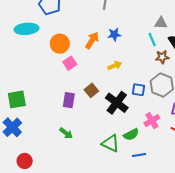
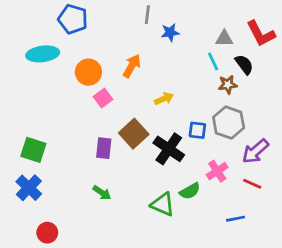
blue star: (114, 34) -> (170, 32), moved
brown square: (91, 90) -> (134, 134), size x1.5
green square: (17, 99) -> (33, 150), turned 30
blue line: (139, 155) -> (236, 219), moved

